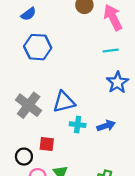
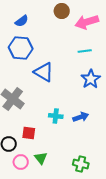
blue semicircle: (29, 14) -> (22, 21), moved
pink arrow: (113, 17) -> (87, 22), turned -80
blue triangle: (64, 102) -> (44, 72), moved, turned 45

